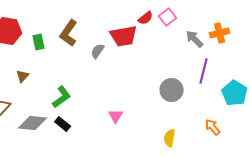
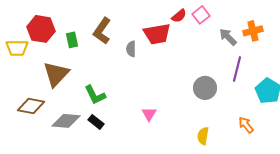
gray semicircle: (98, 51) -> (131, 49), turned -35
brown triangle: (23, 76) -> (56, 74), size x2.0
green L-shape: (62, 97) -> (95, 95), turned 100

